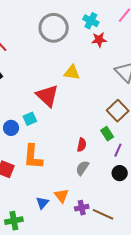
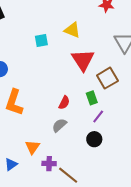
red triangle: (47, 96) -> (83, 60), moved
cyan square: (30, 119) -> (41, 40), moved
blue triangle: (42, 203) -> (11, 164), moved

